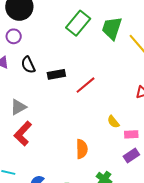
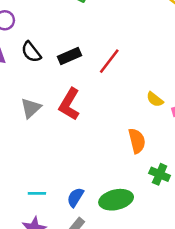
red L-shape: (23, 134) -> (69, 104), moved
orange semicircle: (82, 149) -> (137, 141), moved

